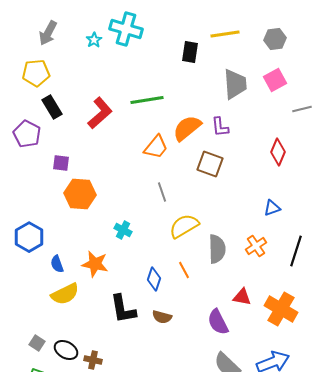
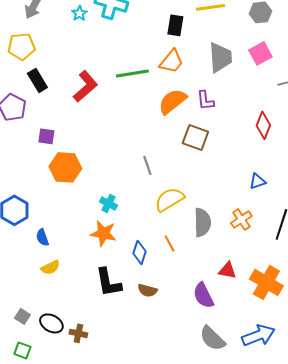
orange trapezoid: (156, 147) -> (171, 61), moved
orange star: (95, 264) -> (103, 233), moved
yellow semicircle: (65, 294) -> (50, 267), size x0.7

